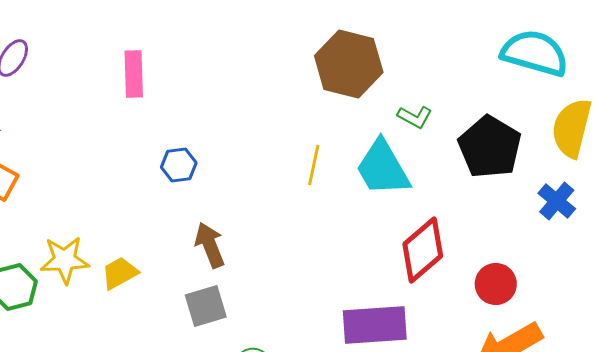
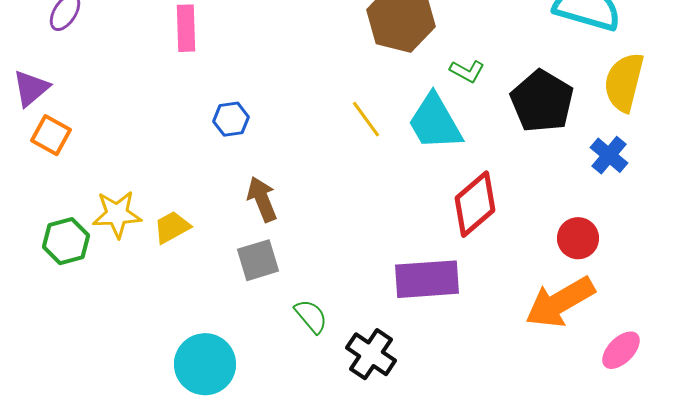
yellow line: (314, 165) -> (366, 119), turned -48
red circle: (496, 284) -> (578, 238), moved

